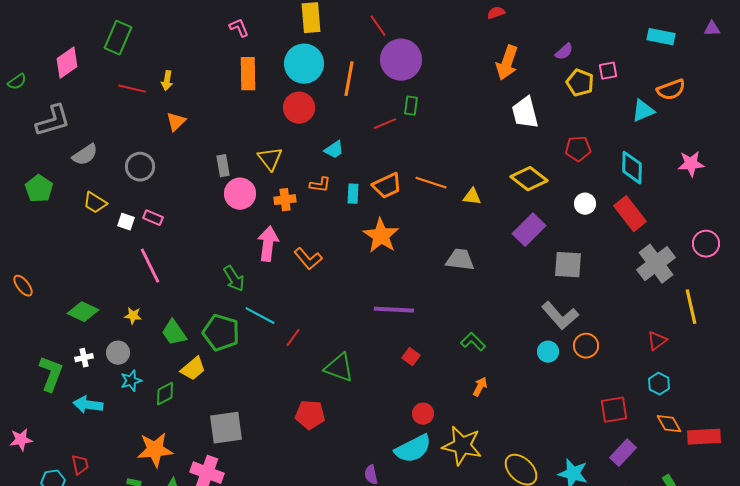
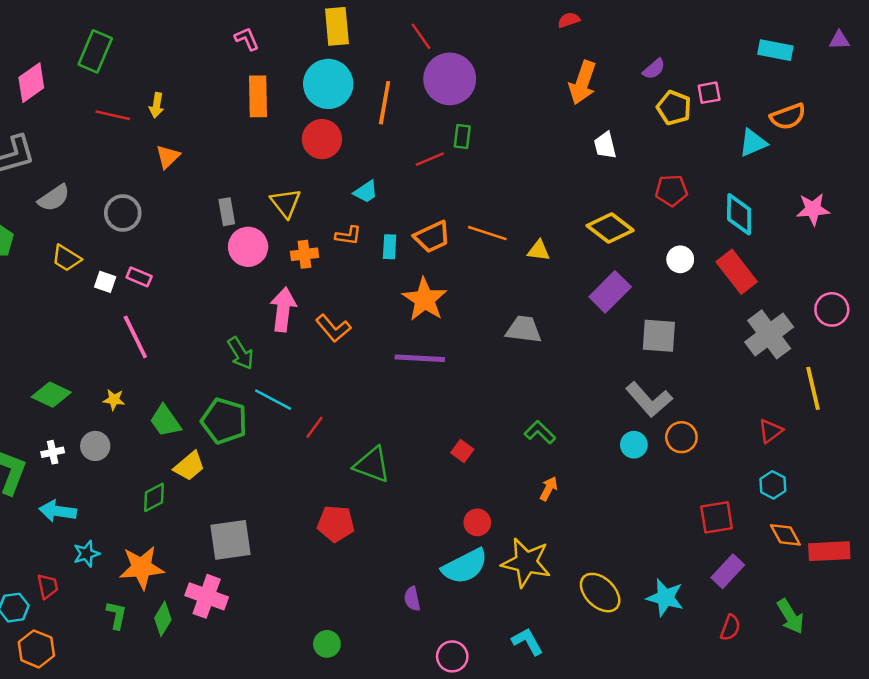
white trapezoid: (525, 113) -> (605, 145), size x0.7
purple line: (394, 310) -> (420, 358), moved
cyan star: (131, 381) -> (86, 554), moved

